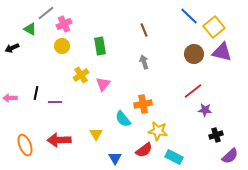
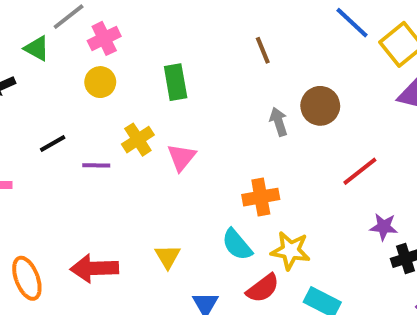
brown circle: (194, 54) -> (320, 106), moved
gray arrow: (144, 62) -> (279, 122), moved
black line: (36, 93) -> (53, 144), moved, turned 48
purple line: (55, 102) -> (96, 165), moved
purple star: (205, 110) -> (384, 227), moved
cyan semicircle: (123, 119) -> (237, 245), moved

